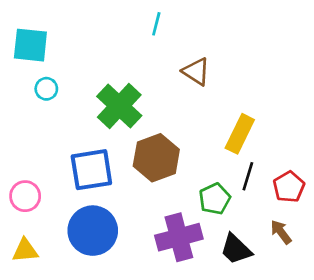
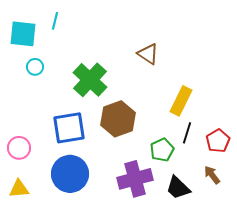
cyan line: (156, 24) -> (55, 21), moved

